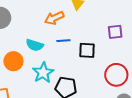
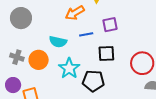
purple square: (115, 32) -> (110, 25), moved
black square: (87, 50) -> (106, 54), moved

